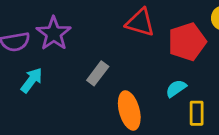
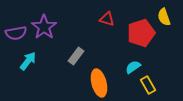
red triangle: (140, 22) -> (107, 19), size x0.7
yellow rectangle: (197, 113) -> (148, 85), turned -30

